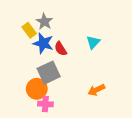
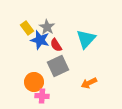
gray star: (44, 22) -> (47, 27), moved
cyan triangle: (93, 42) -> (86, 39), size x1.5
gray square: (49, 73) -> (58, 66), moved

